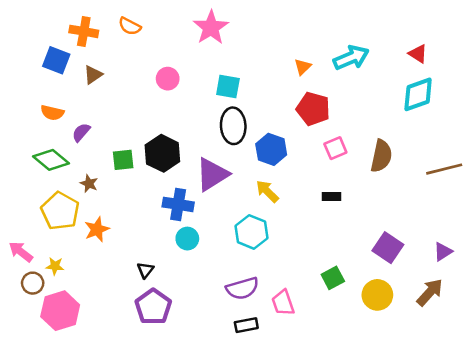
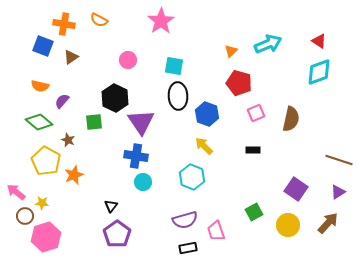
black hexagon: (162, 153) -> (115, 98), moved
brown line: (444, 169) -> (339, 160), moved, turned 32
purple triangle: (212, 174) -> (141, 122), moved, turned -32

